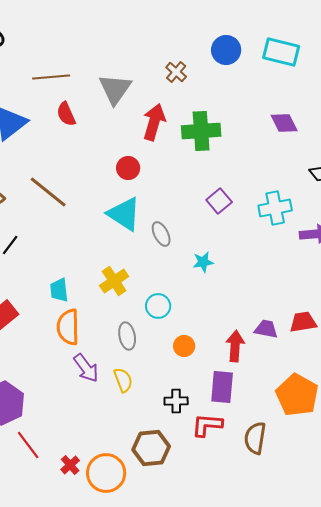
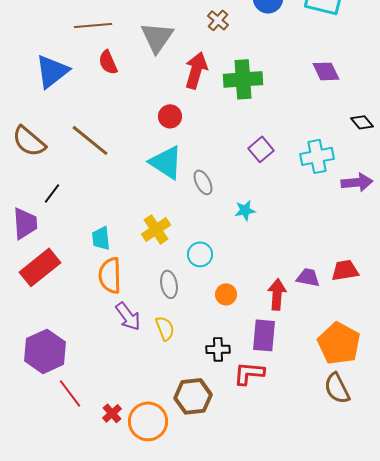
brown semicircle: (255, 438) -> (337, 388), moved, turned -36

